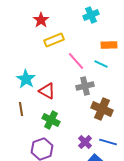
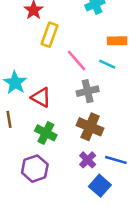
yellow rectangle: (54, 40) -> (50, 35), turned -48
brown cross: (102, 109) -> (90, 127), moved

